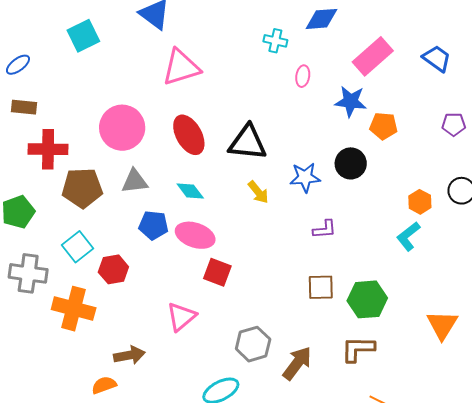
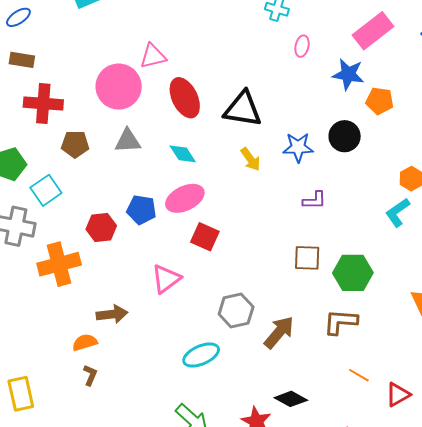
pink triangle: (181, 67) -> (153, 56), moved, size x0.7
brown pentagon: (82, 188) -> (75, 144), size x0.7
blue pentagon: (154, 225) -> (141, 210), moved
pink ellipse: (195, 235) -> (185, 198), turned -48
cyan square: (77, 247) -> (46, 190), moved
orange cross: (74, 309) -> (59, 264), turned -33

